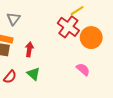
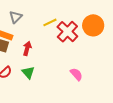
yellow line: (77, 11) -> (50, 22), moved
orange circle: (91, 38) -> (93, 25), moved

